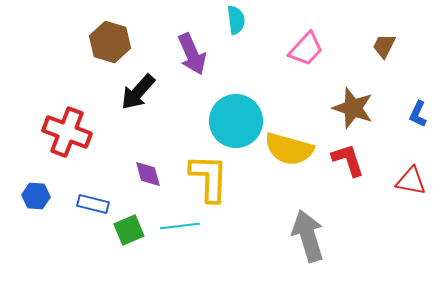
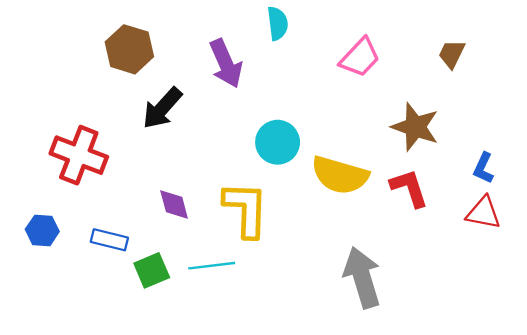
blue L-shape: (418, 114) -> (483, 168), moved
cyan circle: (236, 121) -> (278, 142), size x0.7

